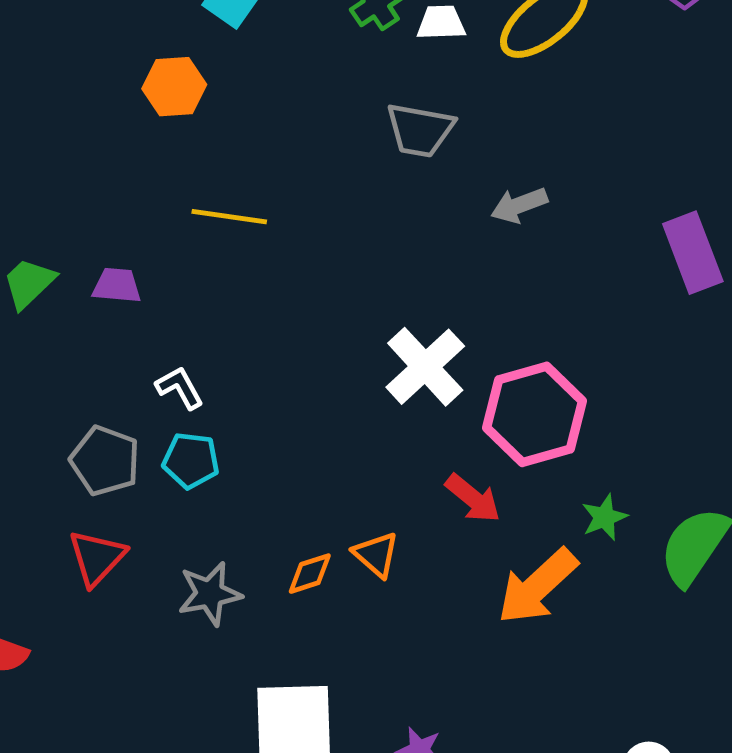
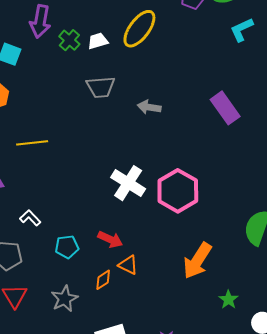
gray arrow: (519, 205) -> (149, 107), turned 45
cyan pentagon: (191, 460) -> (67, 247), moved
red arrow: (473, 498) -> (110, 239), moved
green star: (604, 517) -> (228, 300), moved

